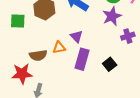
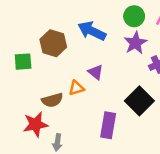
purple rectangle: (82, 59) -> (108, 125), moved
black square: (110, 64) -> (139, 101), size x1.6

